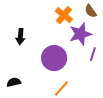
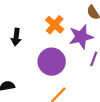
orange cross: (64, 15) -> (55, 25), moved

